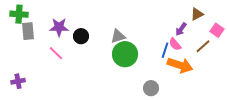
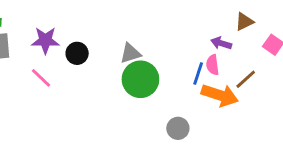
purple arrow: (181, 29) -> (221, 43), turned 72
pink semicircle: (175, 44) -> (213, 65), turned 32
brown line: (203, 46) -> (246, 79), moved

